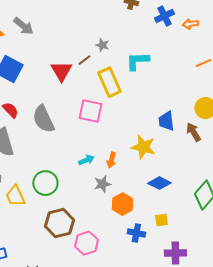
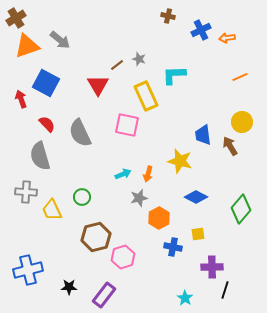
brown line: (84, 60) -> (117, 65), moved
green circle: (45, 183) -> (82, 197), size x0.7

